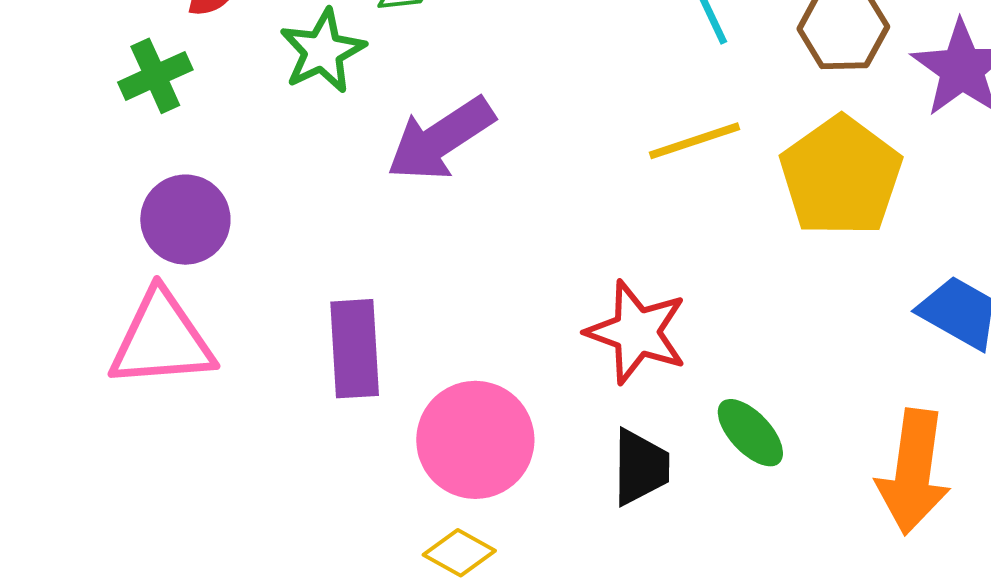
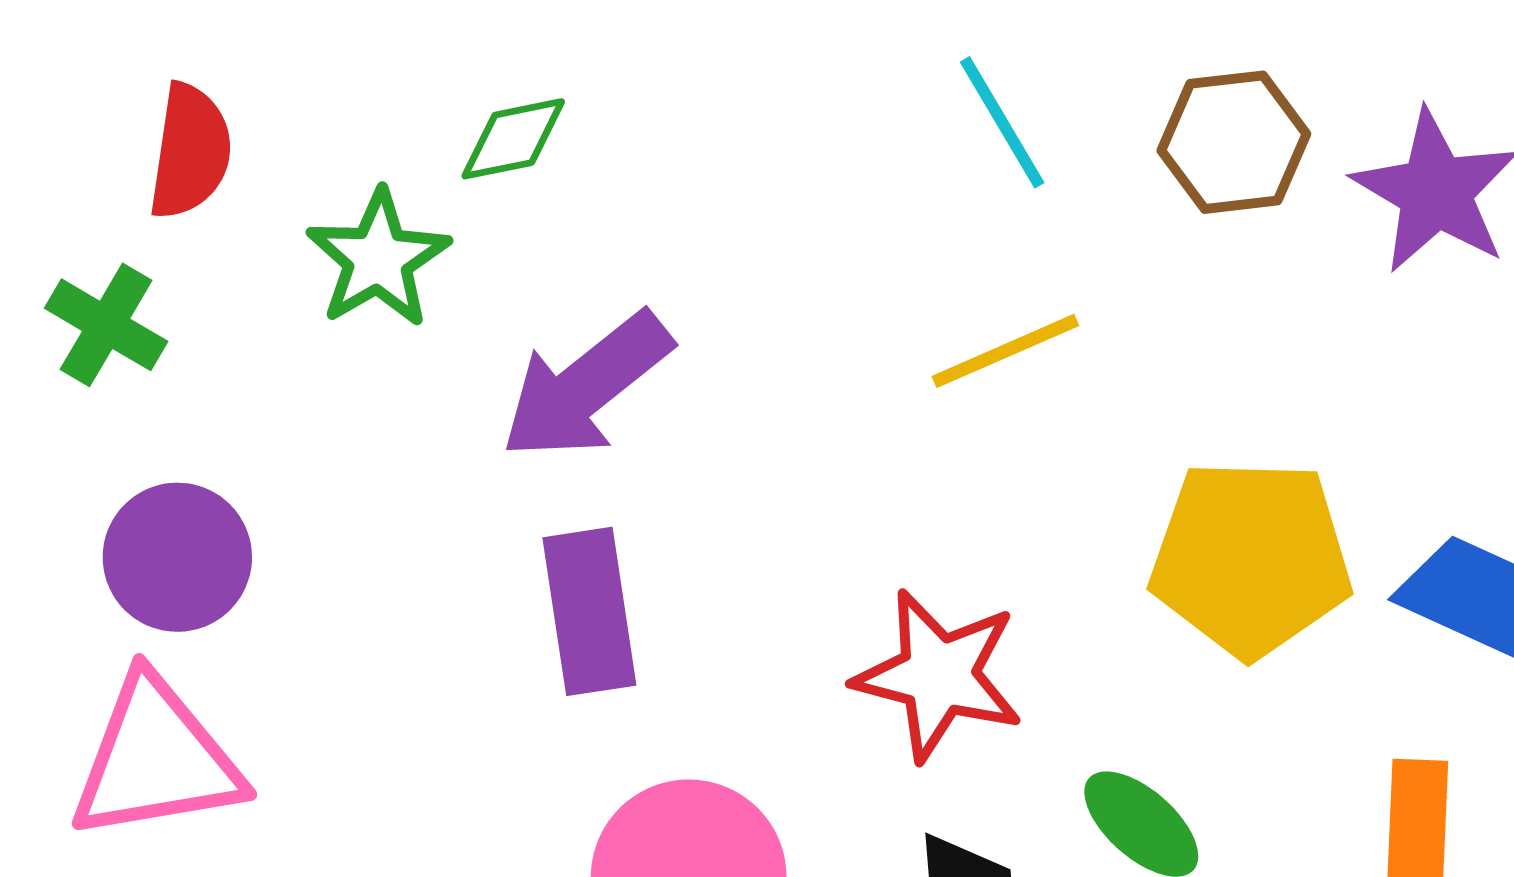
green cross: (155, 76) -> (106, 325), turned -30
yellow pentagon: (841, 176) -> (1251, 558), moved, turned -30
purple rectangle: (355, 349) -> (589, 611), moved

